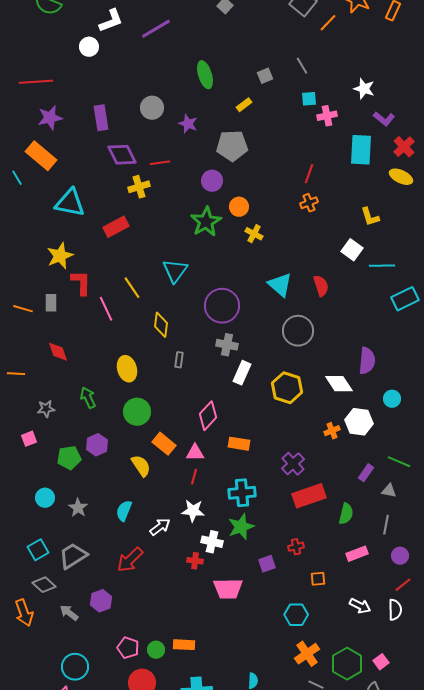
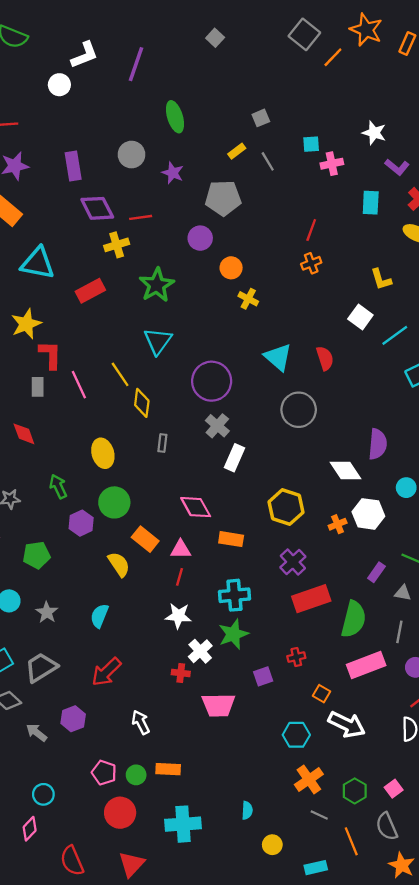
purple line: (156, 29) -> (136, 64), turned -40
gray line: (302, 66) -> (268, 161), moved
green ellipse: (205, 75) -> (175, 117), moved
cyan rectangle: (361, 150) -> (371, 203), size x0.7
green star: (206, 222) -> (157, 285), moved
cyan line: (382, 266) -> (395, 335), turned -35
yellow line: (132, 288) -> (120, 374), moved
gray rectangle: (51, 303) -> (38, 387), moved
gray cross: (227, 345) -> (217, 426), turned 30
yellow hexagon: (287, 388) -> (286, 507), moved
pink diamond: (208, 416) -> (196, 507), turned -72
purple hexagon: (97, 445) -> (81, 523), moved
green semicircle: (346, 514) -> (354, 619), size x1.5
white arrow: (160, 527) -> (141, 722), moved, turned -80
white cross: (212, 542) -> (200, 651), turned 35
pink rectangle: (357, 554) -> (366, 665), size x1.5
orange square: (318, 579) -> (321, 694), turned 35
white arrow: (360, 606) -> (347, 725), moved, size x1.5
green hexagon: (347, 664) -> (355, 791), size x0.7
cyan circle: (75, 667) -> (43, 794), size x0.7

